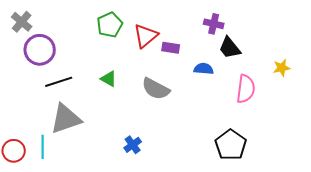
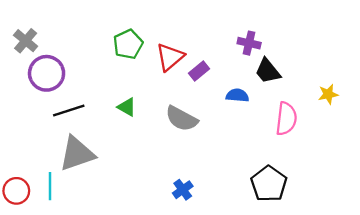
purple rectangle: (171, 48) -> (199, 71), turned -48
blue cross: (133, 145) -> (183, 190), moved

